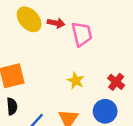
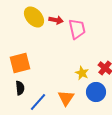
yellow star: (76, 81) -> (82, 73), moved

